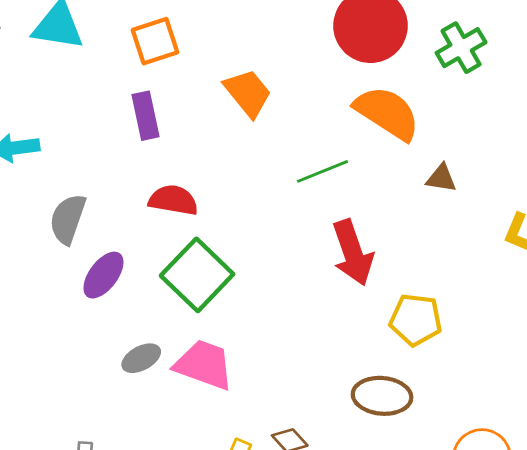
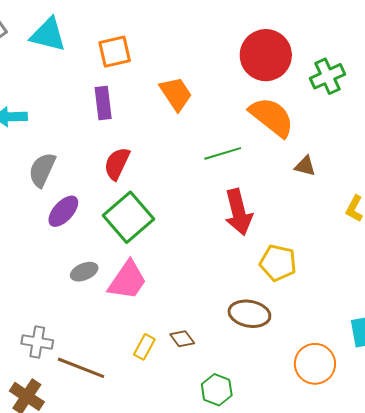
red semicircle: (173, 200) -> (117, 164), turned -80
pink trapezoid: (204, 365) -> (127, 280), turned 99

